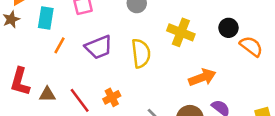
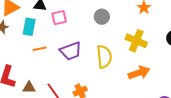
orange line: (60, 45) -> (40, 49), turned 48
orange arrow: (202, 77) -> (139, 73), moved

